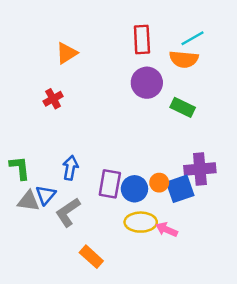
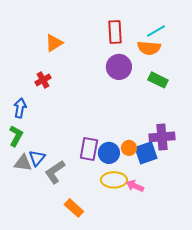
green rectangle: (183, 107) -> (158, 80), moved
green L-shape: (20, 168) -> (16, 136), turned 35
blue arrow: (70, 168) -> (20, 108), moved

